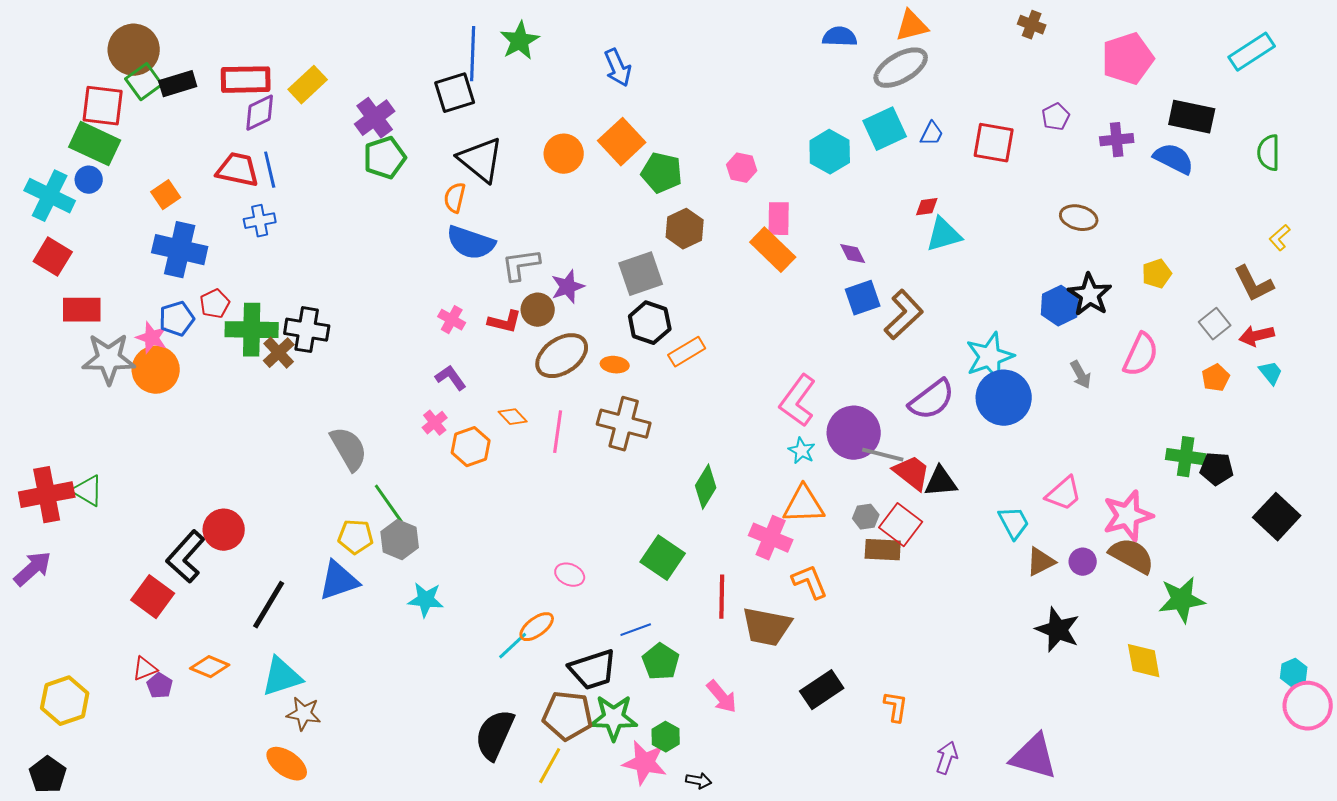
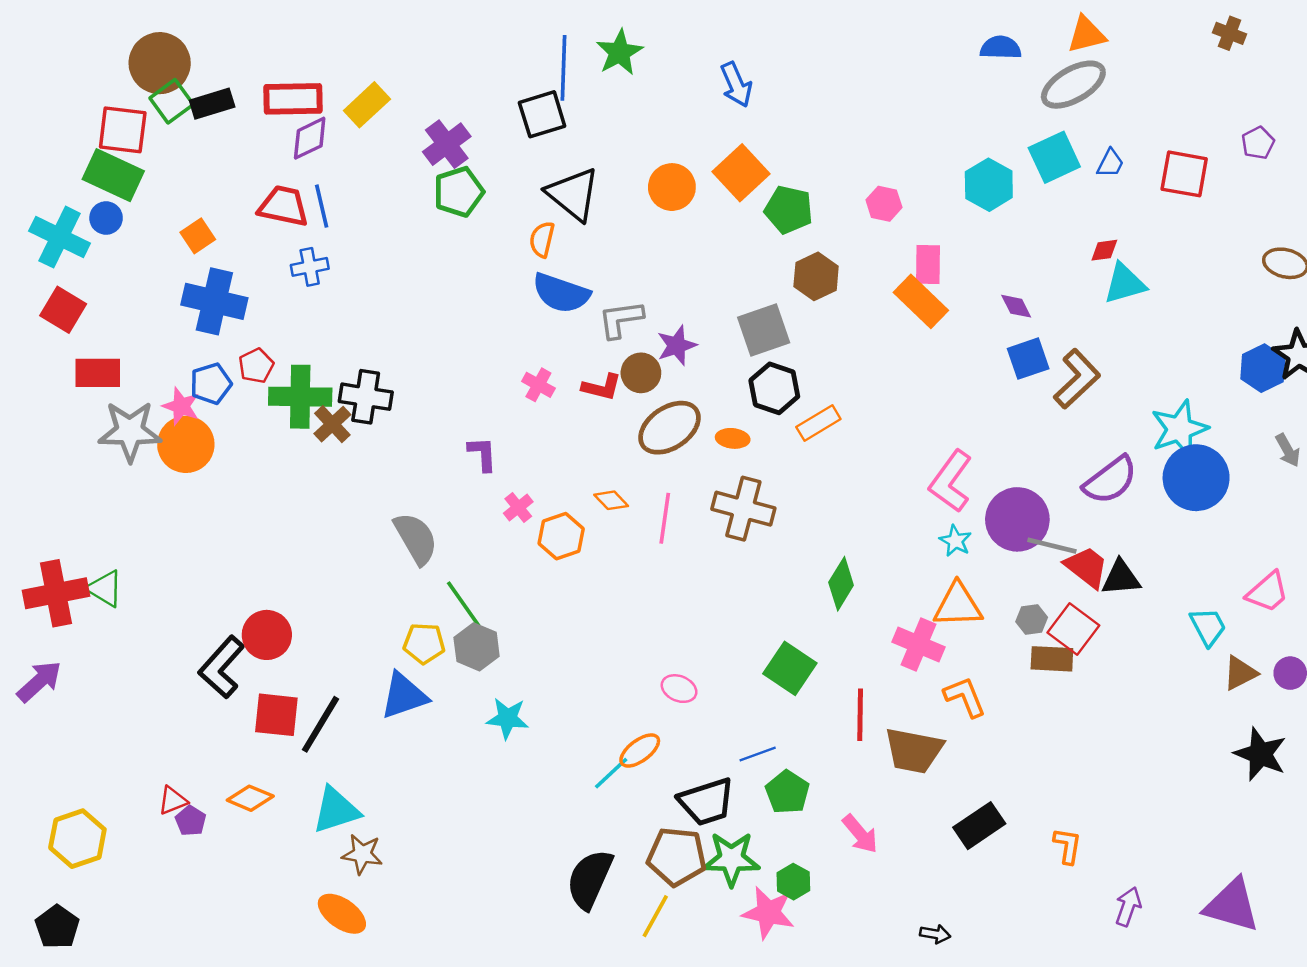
purple L-shape: (451, 378) -> (482, 454), moved, turned 32
red square: (153, 597) -> (276, 715), moved, turned -30
black arrow: (699, 781) -> (935, 934), moved

